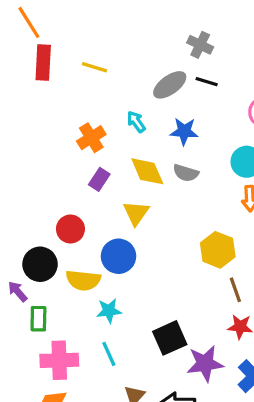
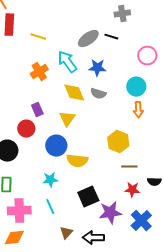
gray cross: (200, 45) -> (122, 14), moved, turned -35
yellow line: (94, 67) -> (38, 37), moved
cyan arrow: (136, 122) -> (67, 62), size x1.6
purple rectangle: (99, 179) -> (37, 110), moved, turned -56
yellow semicircle: (83, 280) -> (77, 161), moved
brown line: (235, 290) -> (129, 167), turned -70

